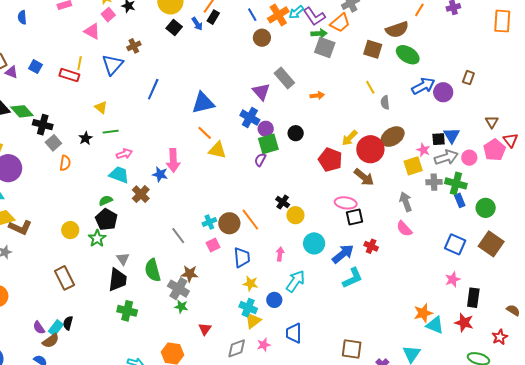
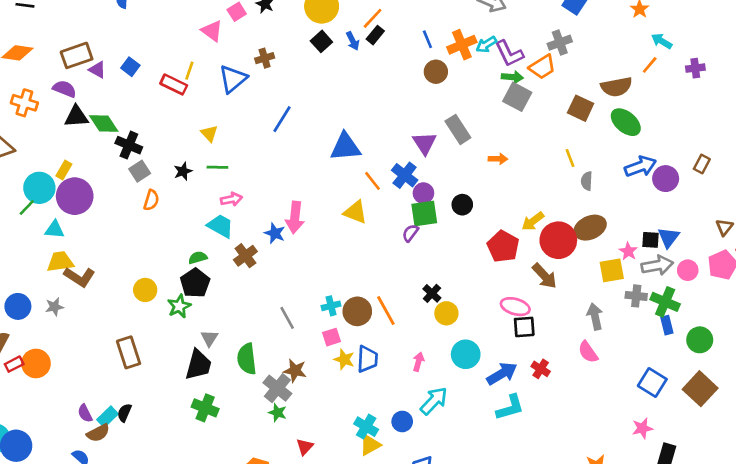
orange line: (205, 133) -> (373, 181), moved
yellow star: (251, 284) -> (344, 359), moved

